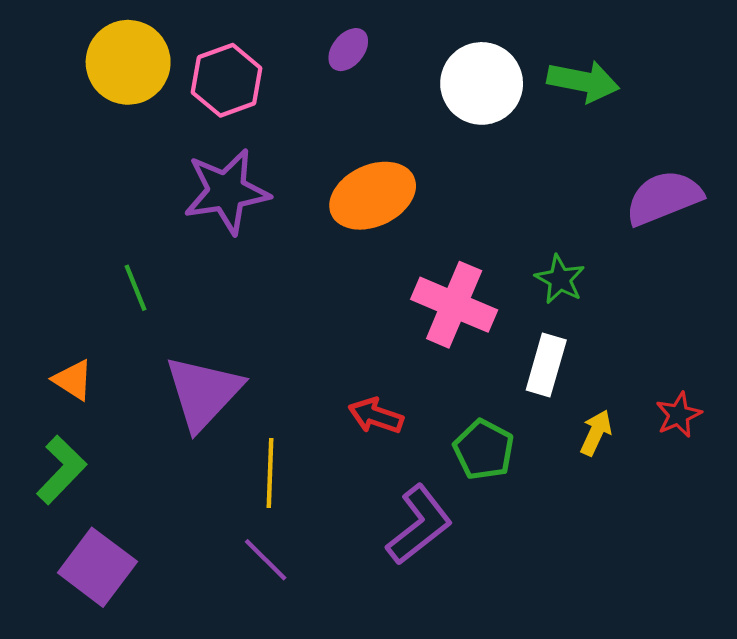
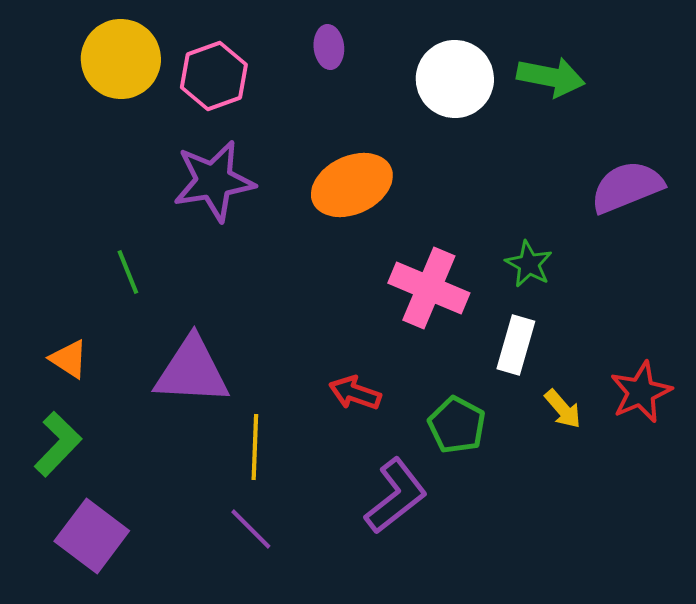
purple ellipse: (348, 50) -> (329, 47), turned -45
purple triangle: (203, 393) -> (192, 371), turned 50
red star: (679, 415) -> (641, 392), size x1.4
yellow arrow: (596, 433) -> (563, 409), turned 114

